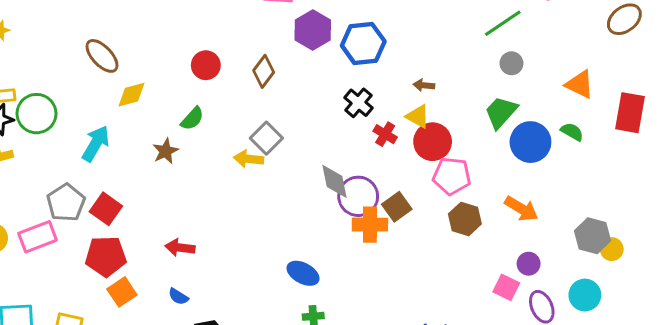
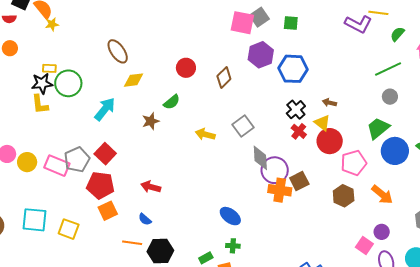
black cross: (359, 103) -> (296, 110), moved
gray square: (266, 138) -> (243, 126), moved
pink pentagon: (452, 176) -> (354, 163), moved, turned -30
gray pentagon: (66, 203) -> (77, 160), moved
pink rectangle: (38, 237) -> (57, 166), turned 35

